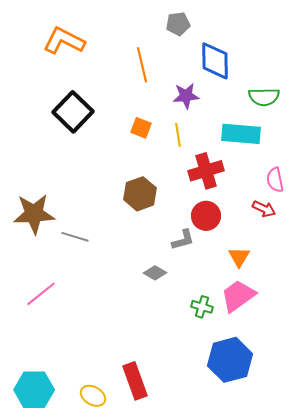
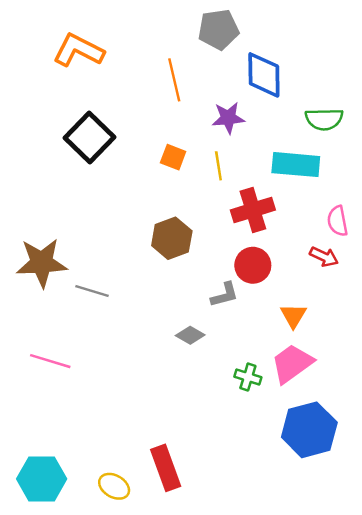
gray pentagon: (178, 24) -> (218, 29), size x1.4
pink line: (41, 294) -> (50, 361), turned 56
blue hexagon: (230, 360) -> (309, 430), moved

